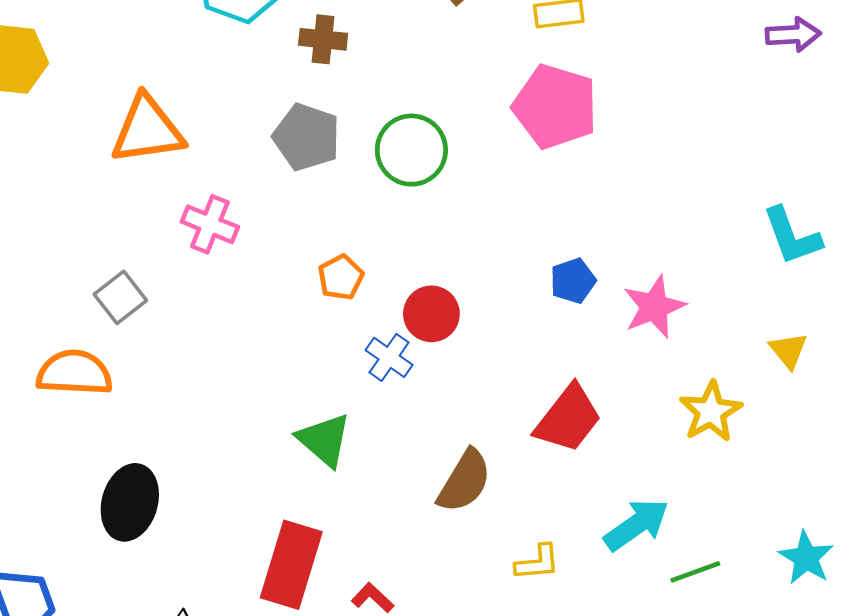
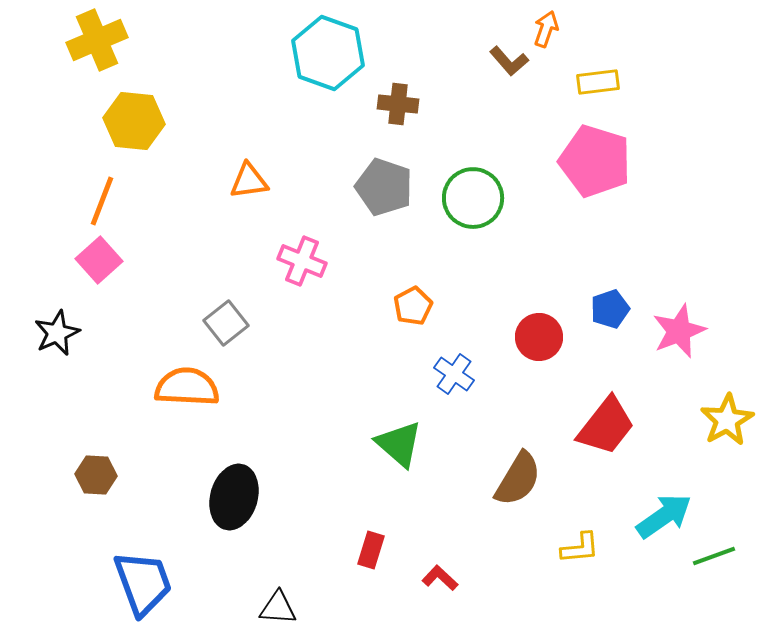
orange triangle: (147, 130) -> (249, 181), size x0.6
red circle: (431, 314) -> (539, 337), moved
red rectangle: (291, 565) -> (371, 550), size x0.5

